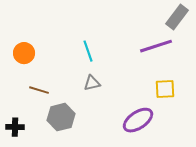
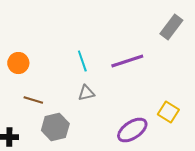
purple line: (156, 46) -> (127, 61), moved
yellow square: (165, 89) -> (168, 112), moved, turned 35

